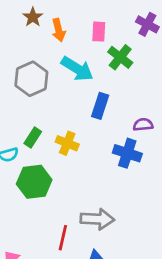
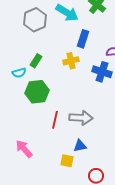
yellow cross: (67, 143) -> (71, 61), moved, turned -35
red line: (63, 238) -> (55, 120), moved

